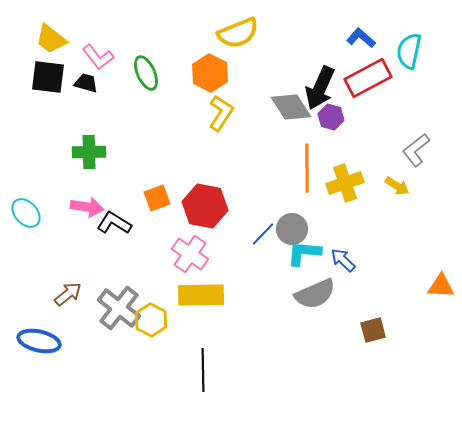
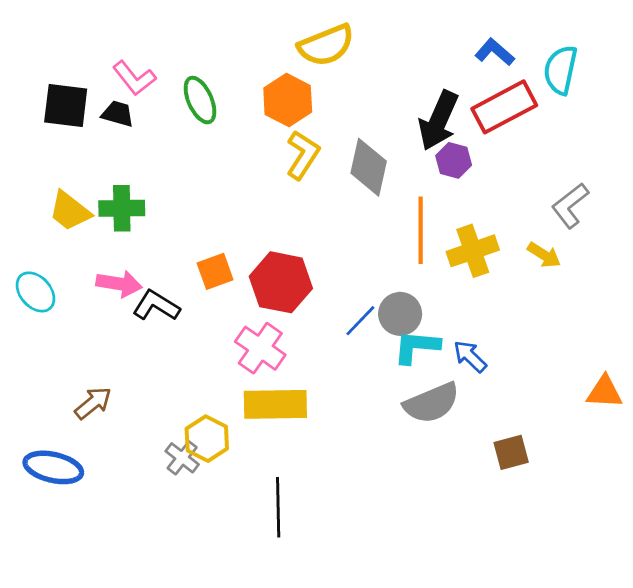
yellow trapezoid: (51, 39) -> (70, 211), moved
gray diamond: (291, 107) -> (369, 167), moved, turned 45
gray cross: (119, 308) -> (182, 458), moved, size x0.6

